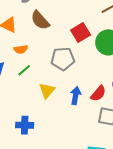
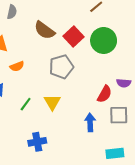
brown semicircle: (40, 20) -> (44, 30), moved
green line: (24, 70) -> (26, 104), moved
blue arrow: (76, 96) -> (90, 122), moved

